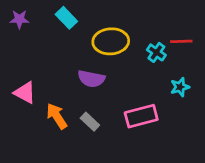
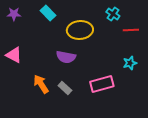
cyan cross: (156, 52) -> (113, 14), moved
pink triangle: (25, 93) -> (14, 55), moved

